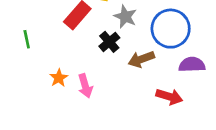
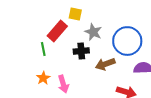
green line: (27, 39) -> (43, 49), moved
black cross: (109, 42) -> (81, 51), turned 35

